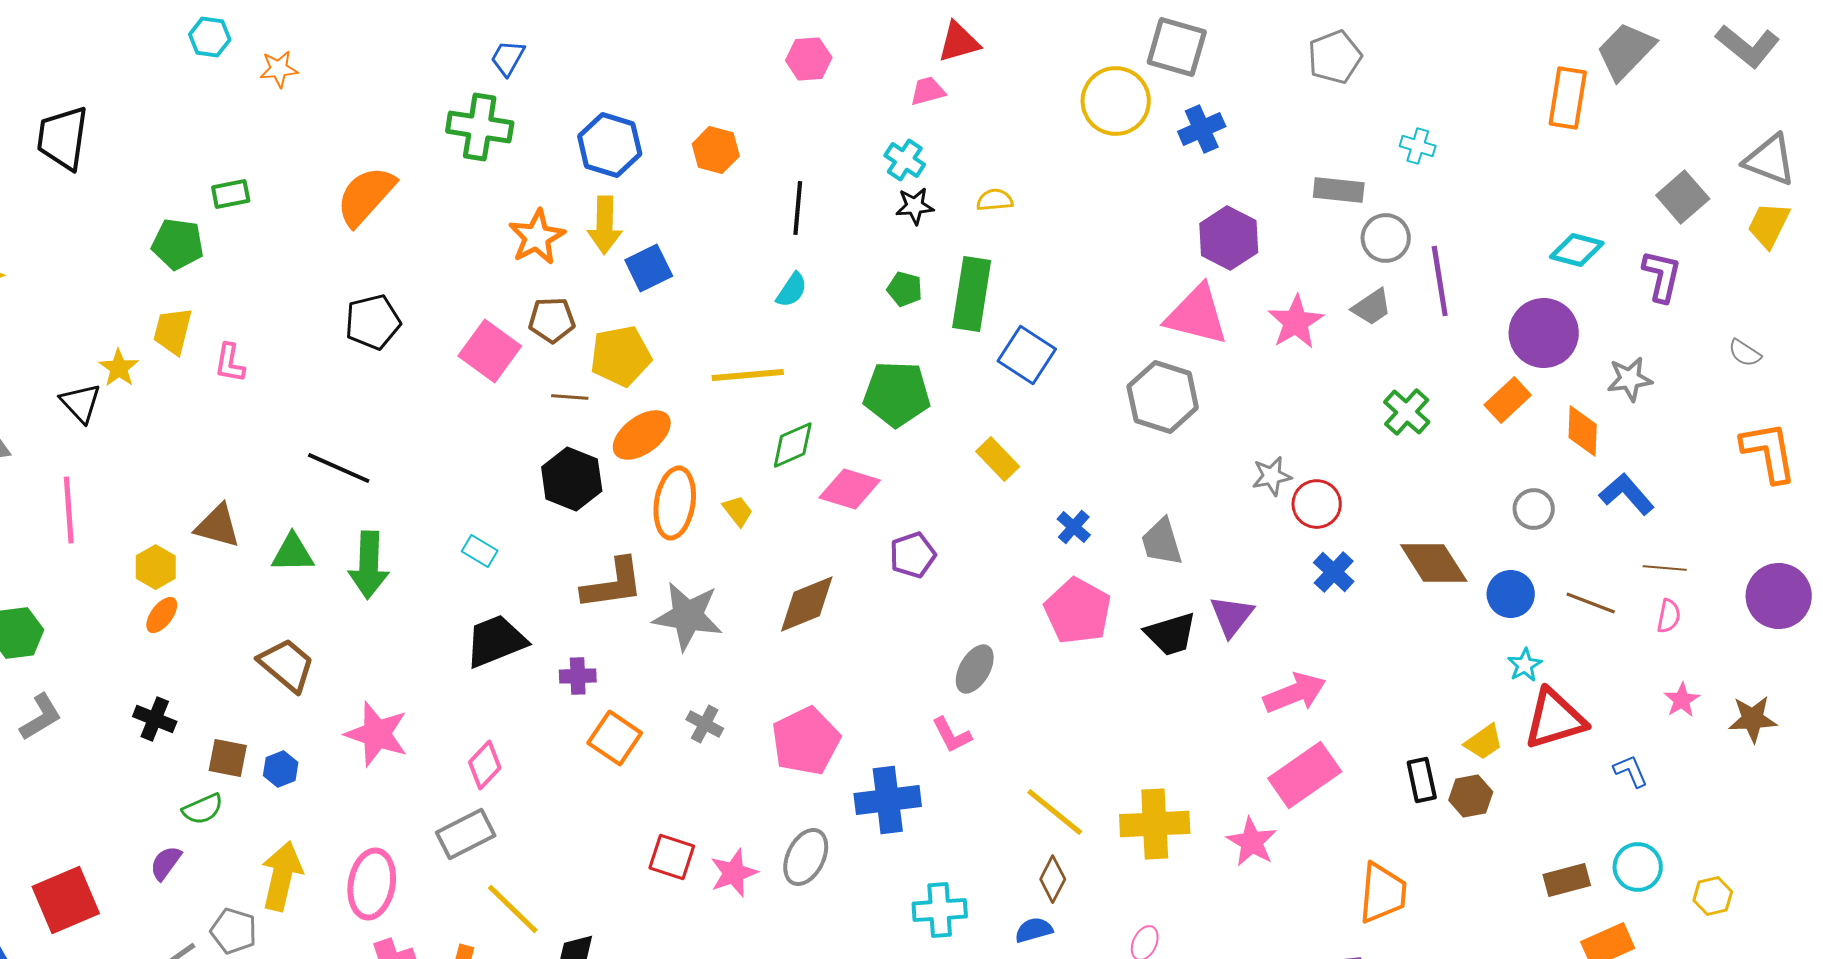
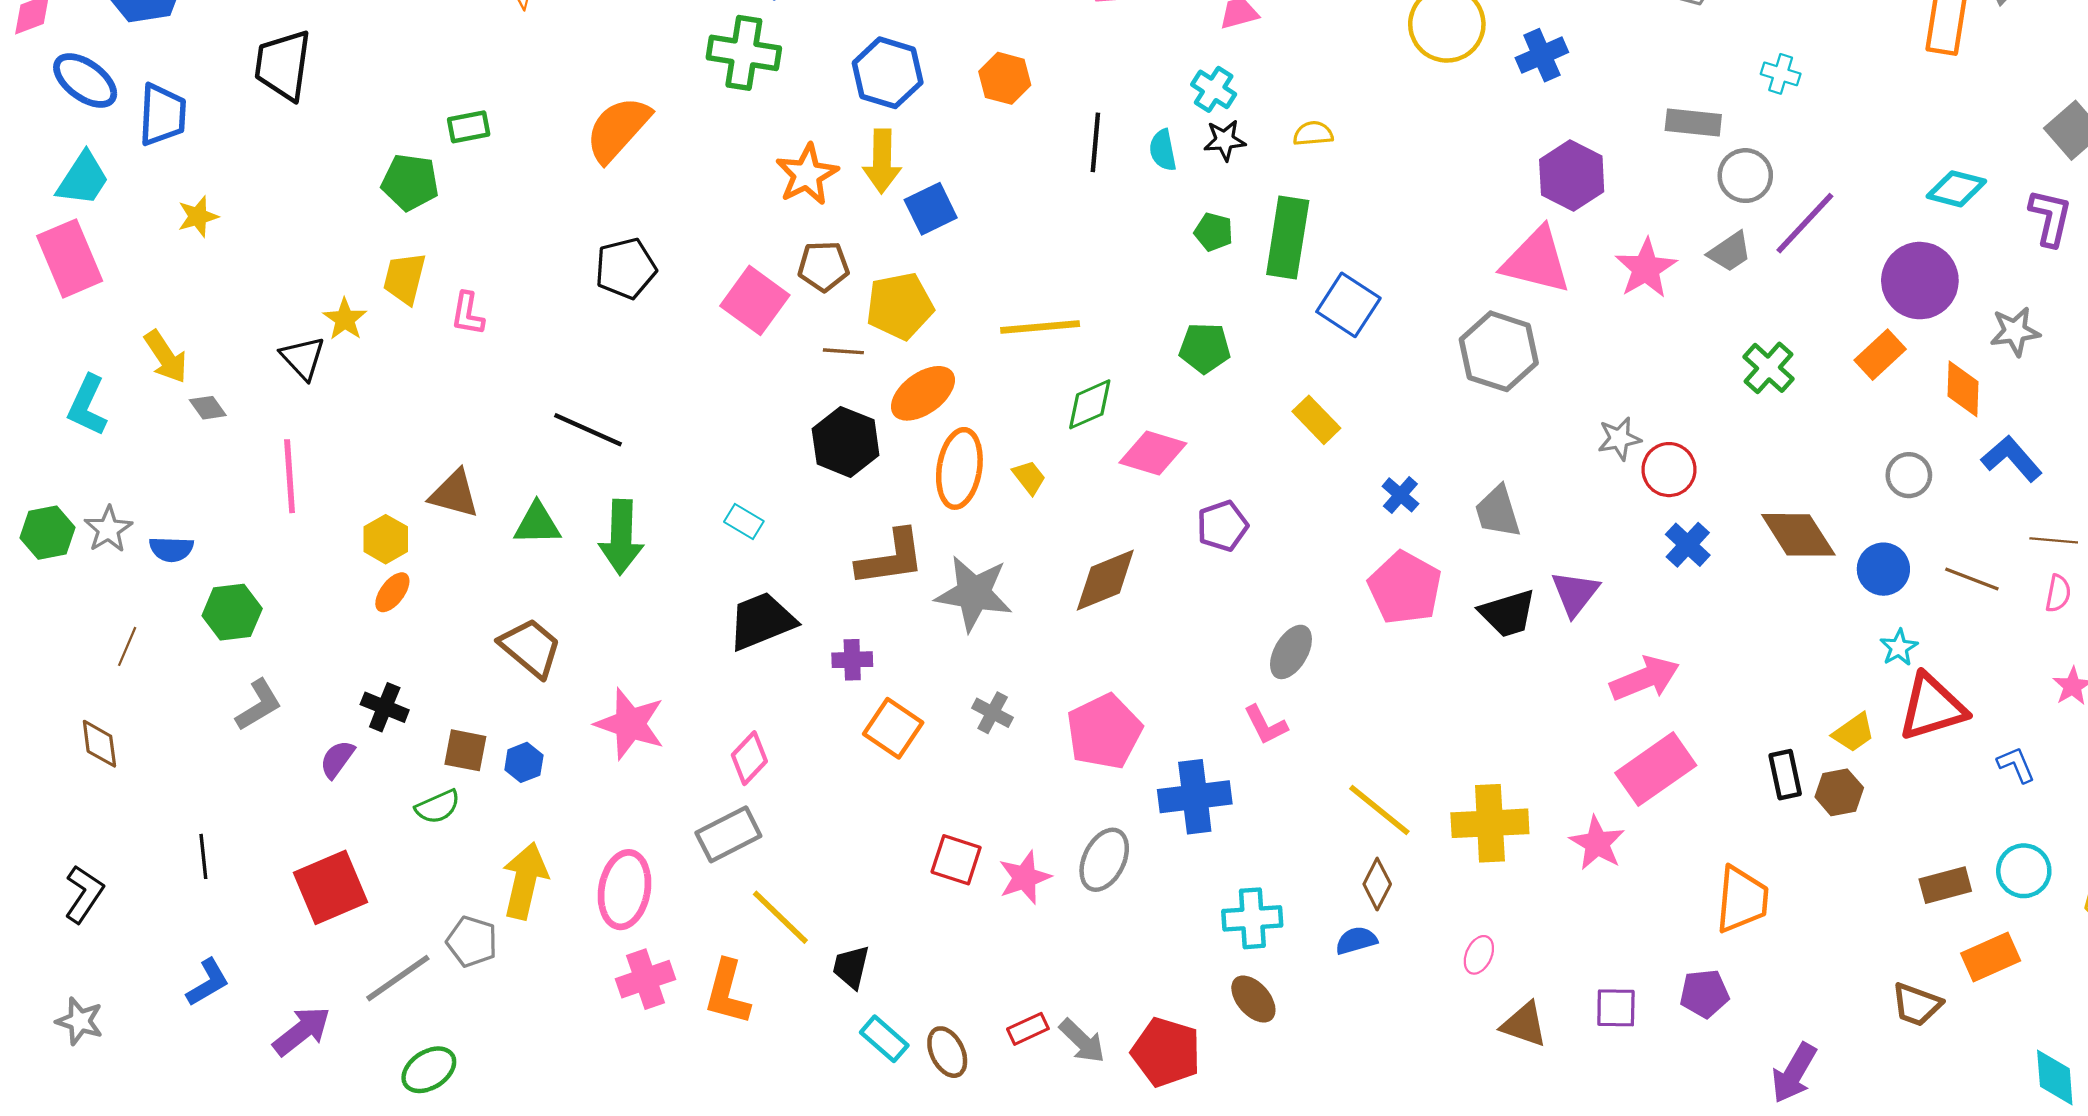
purple line: (1440, 281) -> (1805, 223), turned 52
cyan semicircle: (792, 290) -> (1163, 150), moved, turned 135
green pentagon: (897, 394) -> (1205, 348), size x0.7
purple semicircle: (166, 863) -> (337, 759), moved
red square: (66, 900) -> (330, 887), moved

